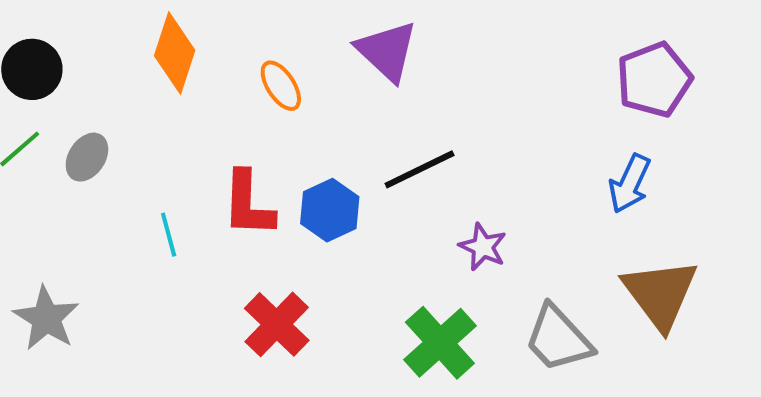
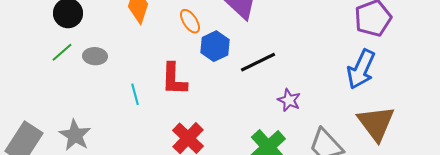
gray ellipse: (87, 157) -> (95, 56), turned 60
blue arrow: (630, 184) -> (361, 69), size x1.4
blue hexagon: (330, 210) -> (215, 46), moved

